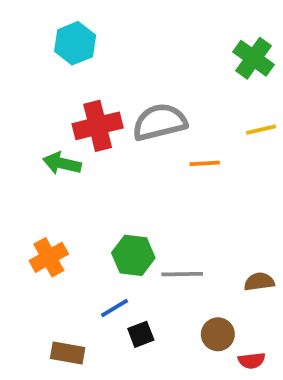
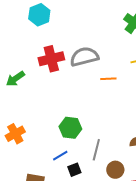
green arrow: (62, 163) -> (15, 79), moved, turned -48
orange cross: (49, 257) -> (15, 134), moved
gray line: (182, 274) -> (96, 150), moved, turned -75

